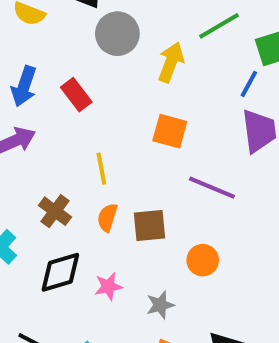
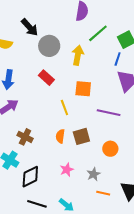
red rectangle: (76, 95) -> (46, 78), moved
yellow line: (101, 169) -> (64, 107), moved
brown cross: (55, 211) -> (25, 137), moved
black diamond: (60, 272) -> (30, 177), moved

